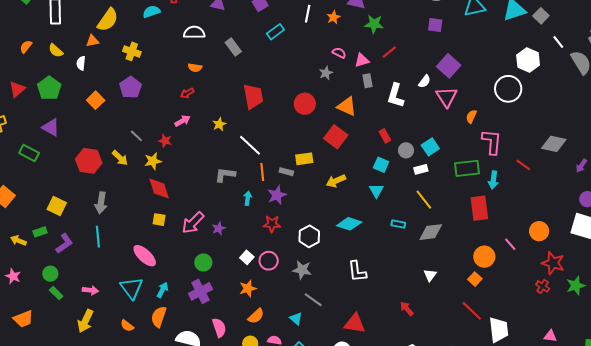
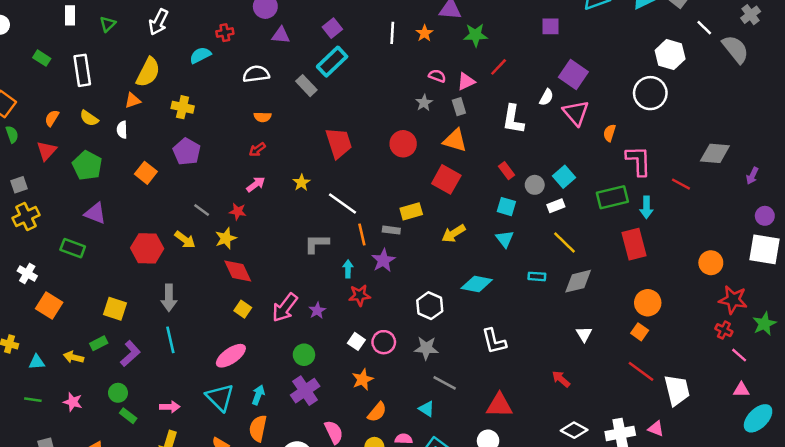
cyan rectangle: (275, 32) -> (332, 62), moved, size x1.4
gray rectangle: (367, 81) -> (459, 107), moved
red triangle: (17, 89) -> (47, 151), moved
yellow square: (159, 220) -> (243, 309), turned 32
red star: (272, 224) -> (360, 295), moved
pink line: (510, 244) -> (739, 355), moved
pink ellipse: (145, 256) -> (231, 356), turned -70

